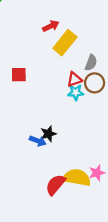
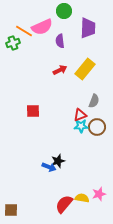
yellow rectangle: (65, 43) -> (85, 69), moved
brown circle: (95, 83) -> (97, 127), moved
yellow semicircle: (77, 178) -> (82, 198), size x0.6

